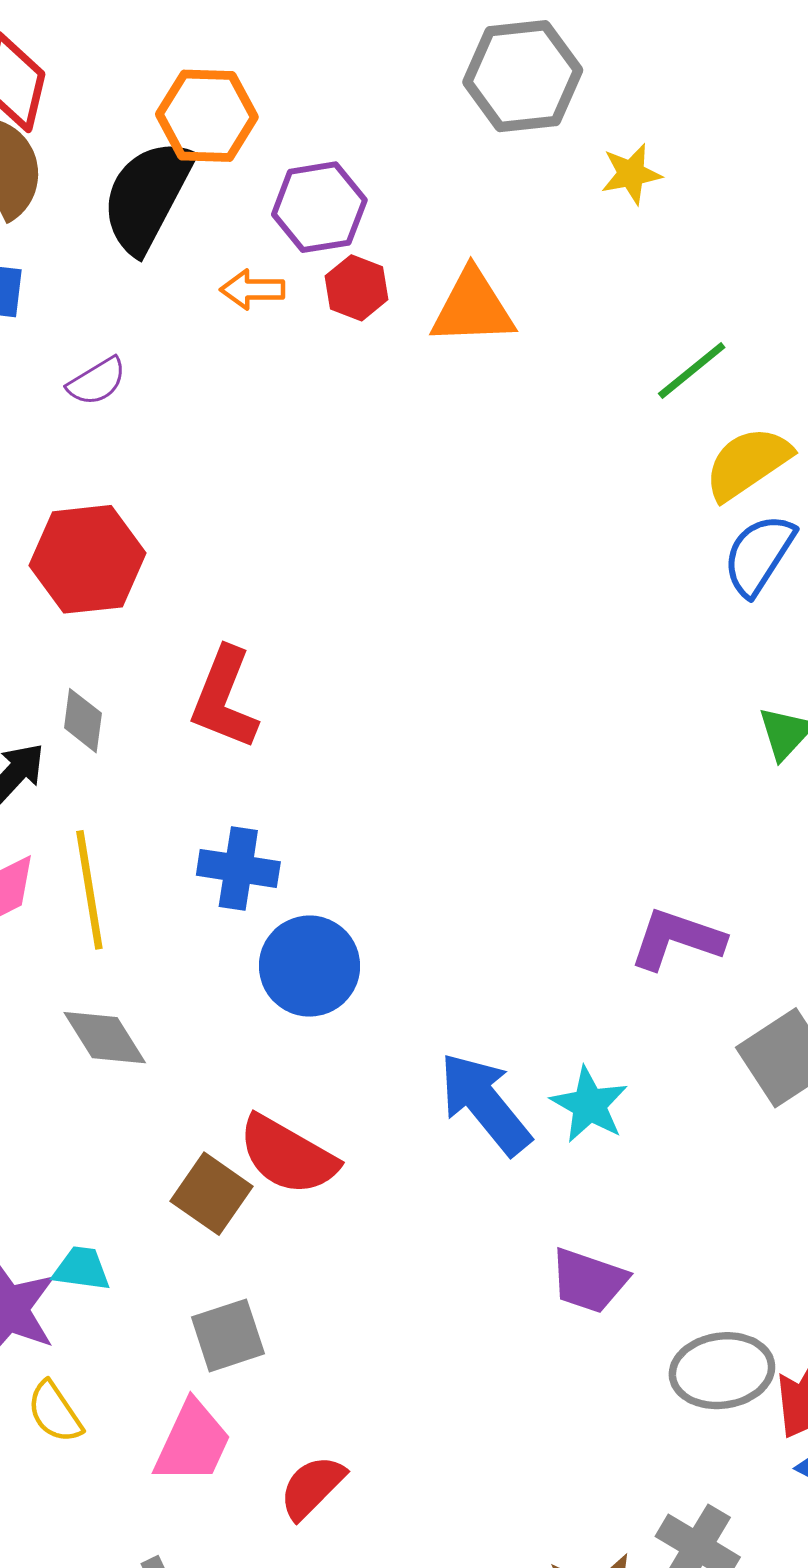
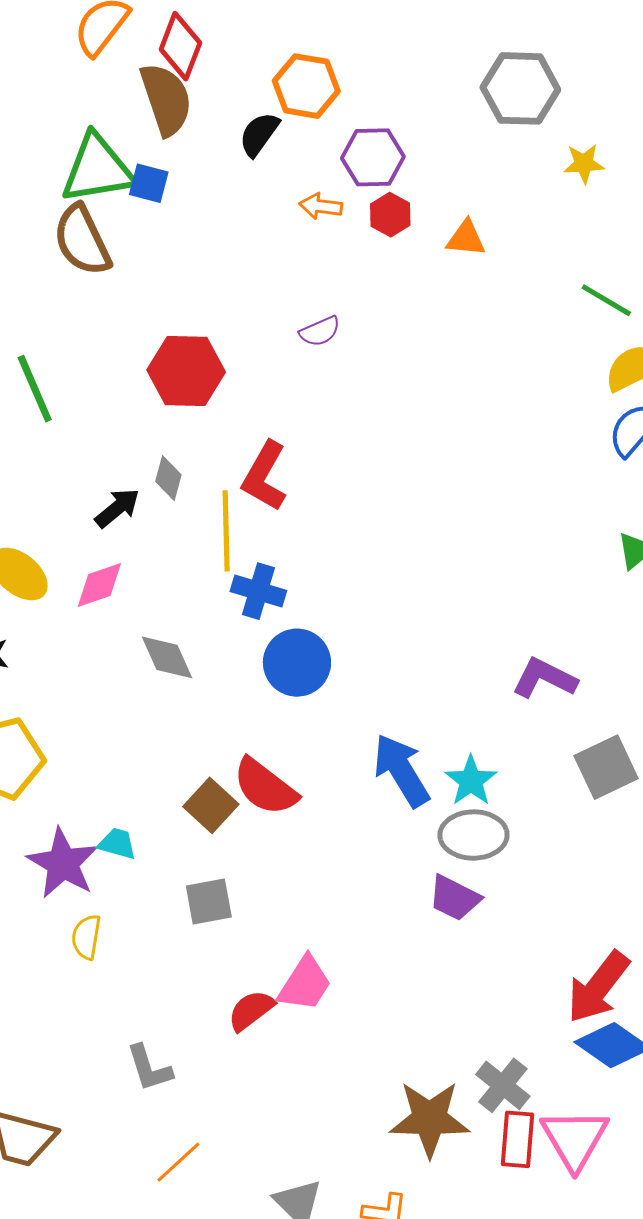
black semicircle: (147, 196) -> (259, 134), size x0.6
orange triangle: (473, 308) -> (466, 238), size x0.7
green line: (692, 370) -> (606, 300), turned 62
purple semicircle: (97, 381) -> (320, 331), moved
yellow line: (89, 890) -> (226, 531), moved
gray diamond: (105, 1038) -> (167, 657), moved
gray ellipse: (722, 1371) -> (474, 835), moved
yellow semicircle: (55, 1412) -> (86, 937), turned 36
pink trapezoid: (193, 1442) -> (305, 984), moved

